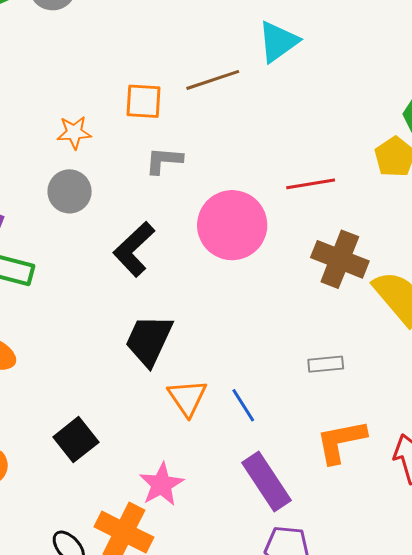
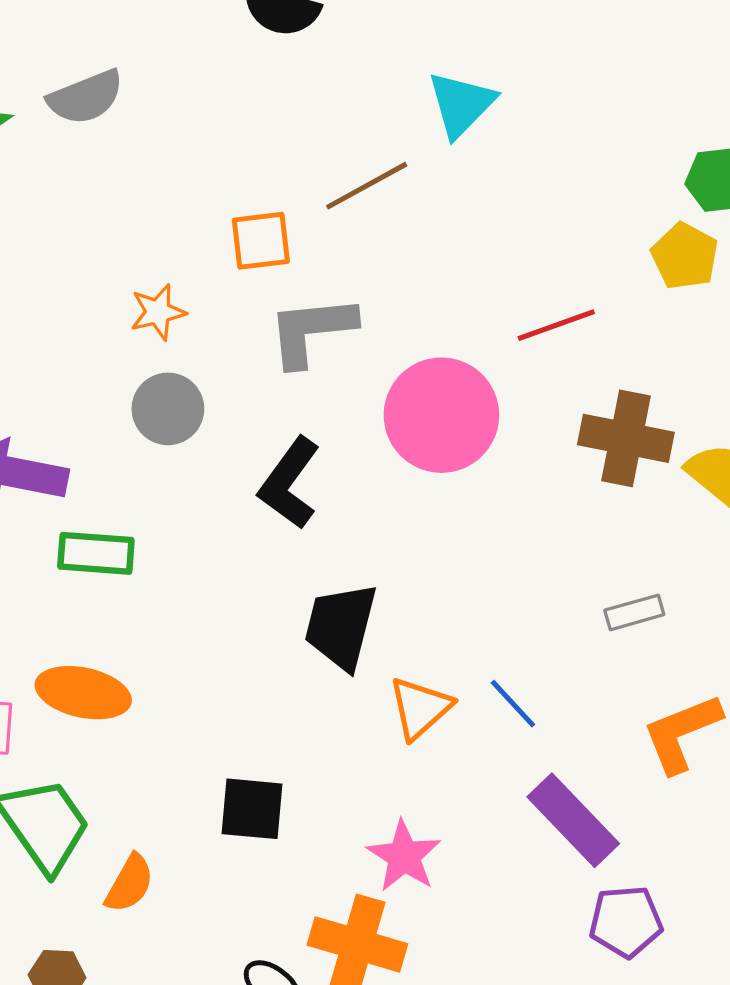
gray L-shape: (164, 160) -> (311, 331), size x1.5
orange triangle: (187, 398) -> (420, 708), turned 33
black square: (76, 440) -> (252, 809), turned -36

